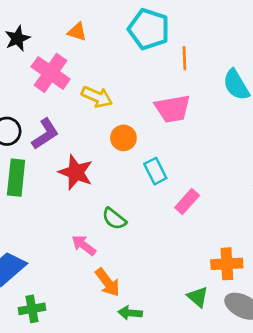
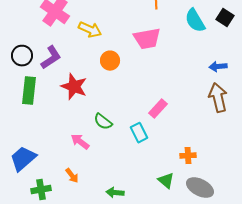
cyan rectangle: (155, 171) -> (139, 133), moved
orange cross: (227, 264) -> (188, 156), size x0.7
orange arrow: (108, 282) -> (72, 176), moved, size x0.7

